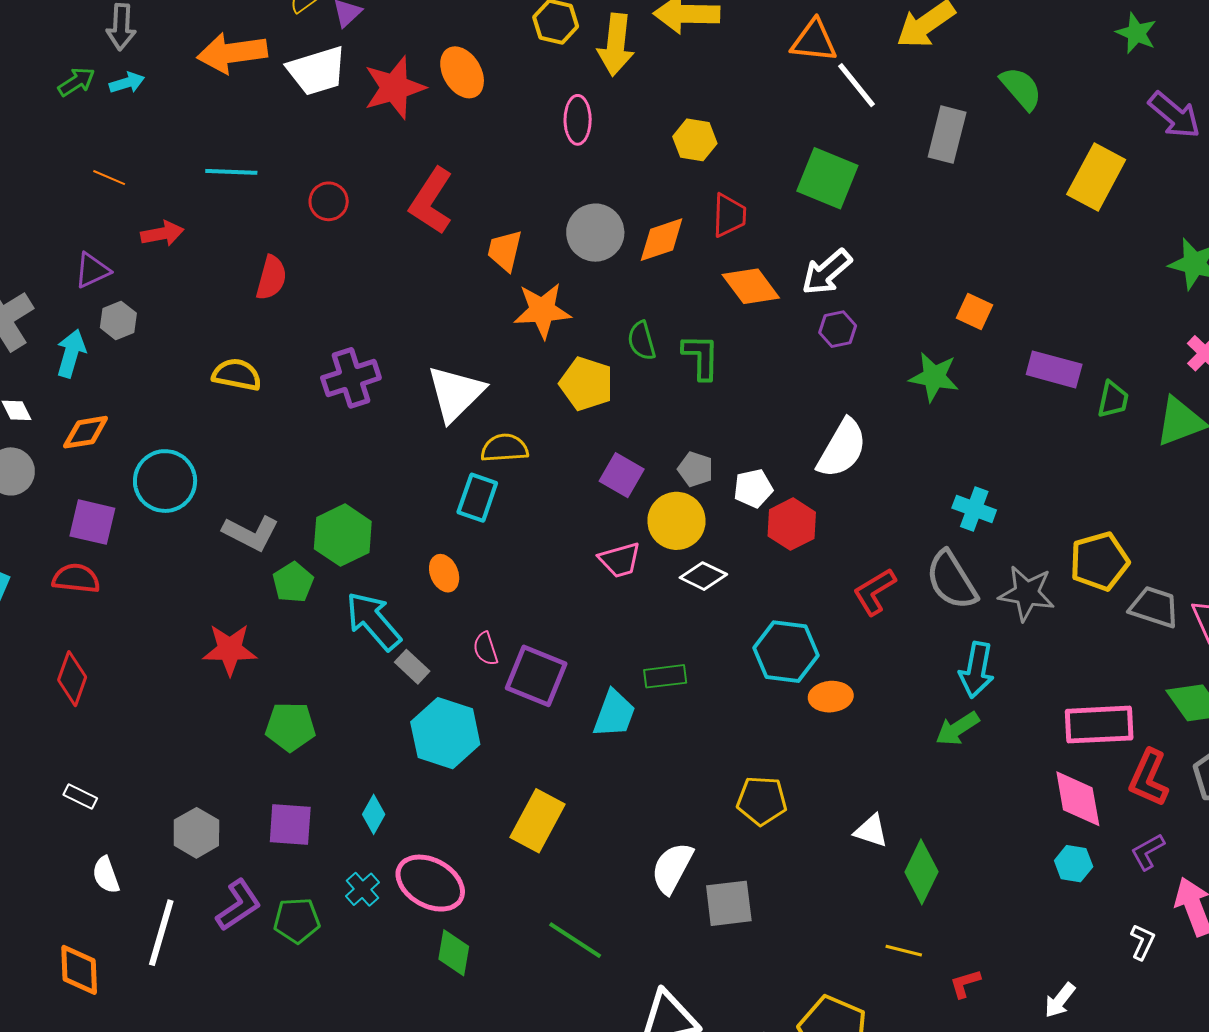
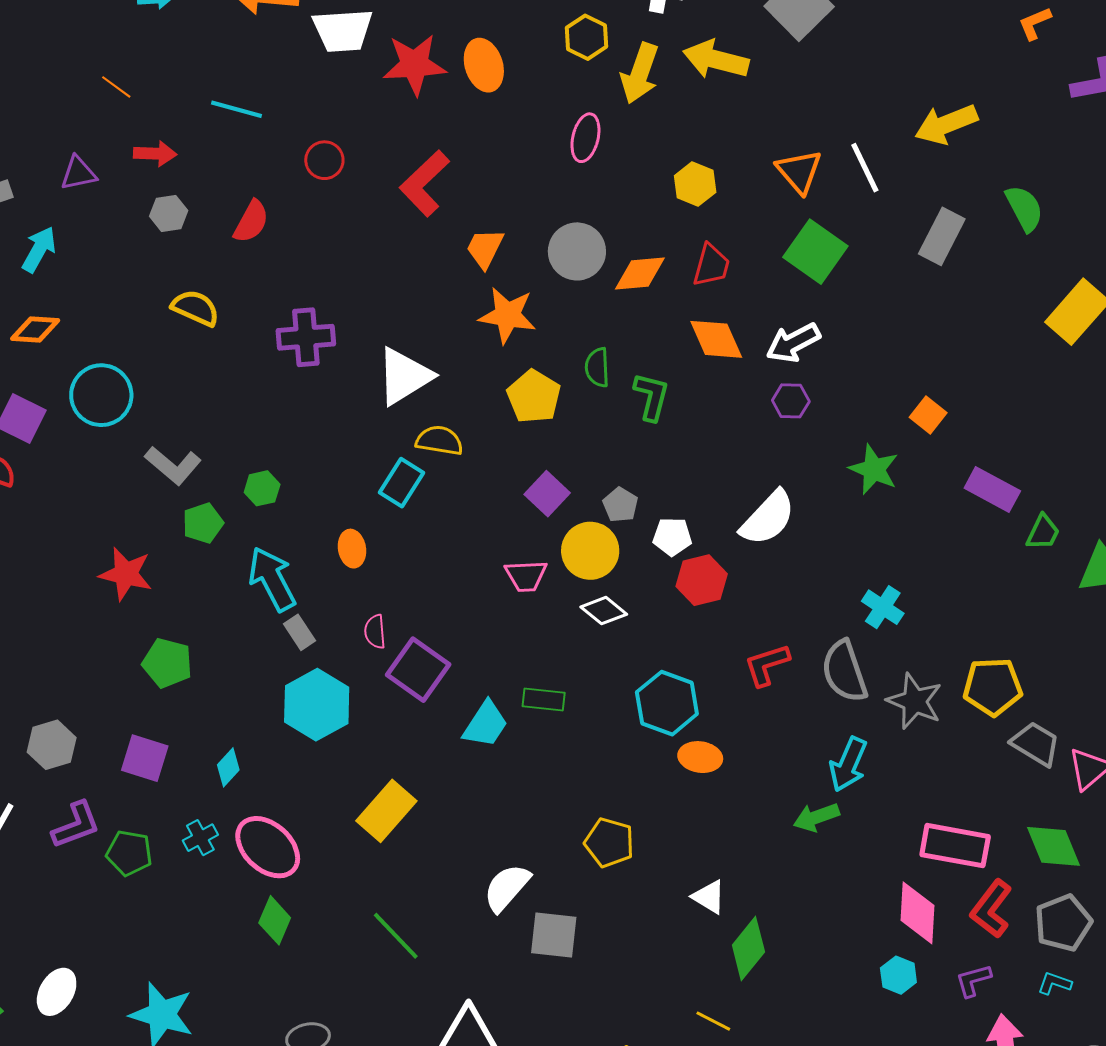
orange triangle: (814, 41) -> (799, 171), moved, turned 30
gray hexagon: (118, 320) -> (169, 213), moved
green hexagon: (343, 535) -> (262, 488), size x0.6

